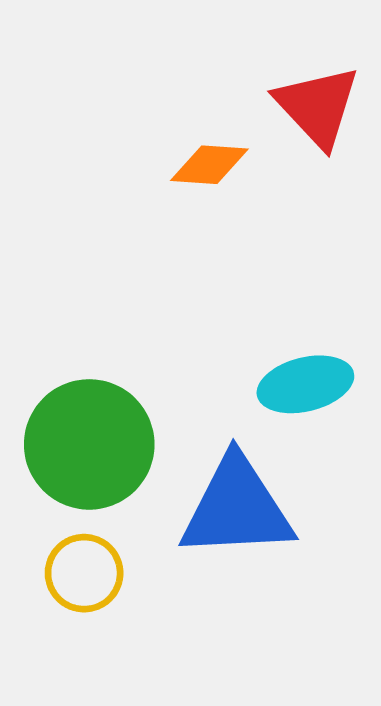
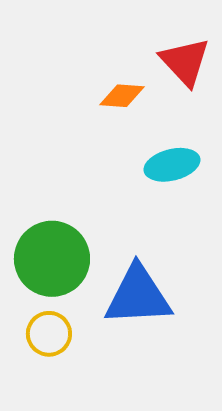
cyan ellipse: (305, 384) -> (172, 165), moved

